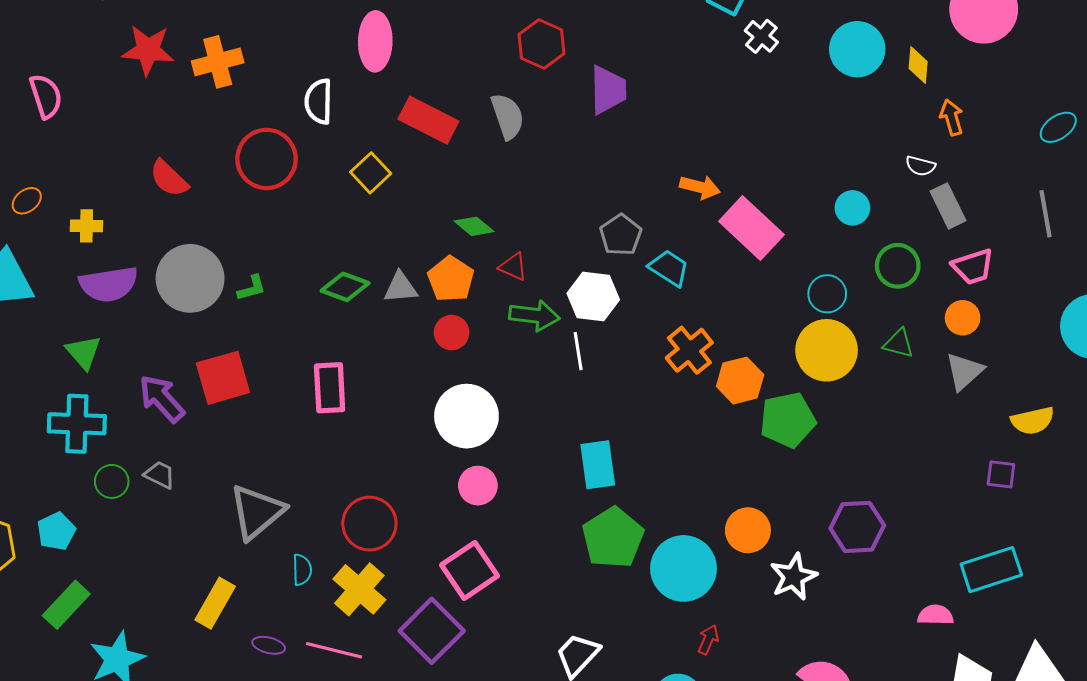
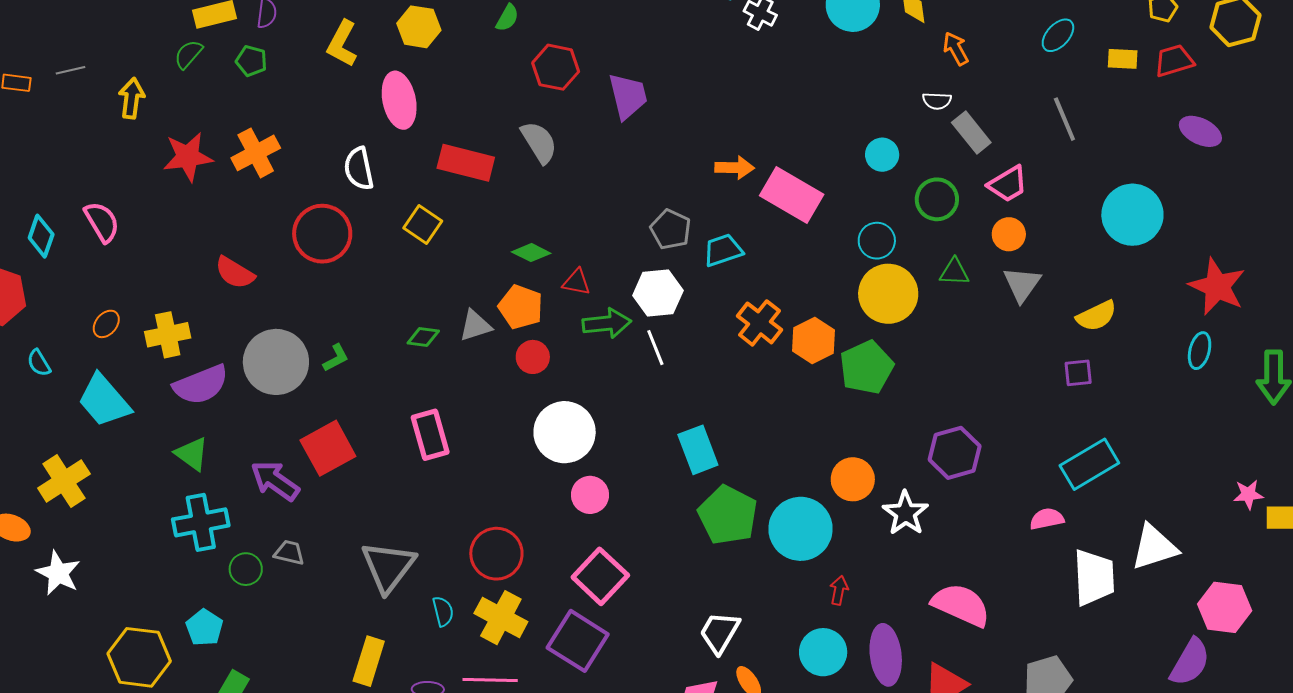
yellow cross: (87, 226) -> (168, 335), size x1.4
cyan trapezoid: (669, 268) -> (723, 250), turned -39
green diamond: (345, 287) -> (423, 337), size x0.7

